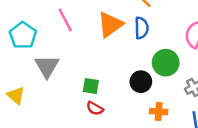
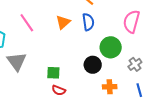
orange triangle: (110, 24) -> (63, 22), size x0.7

